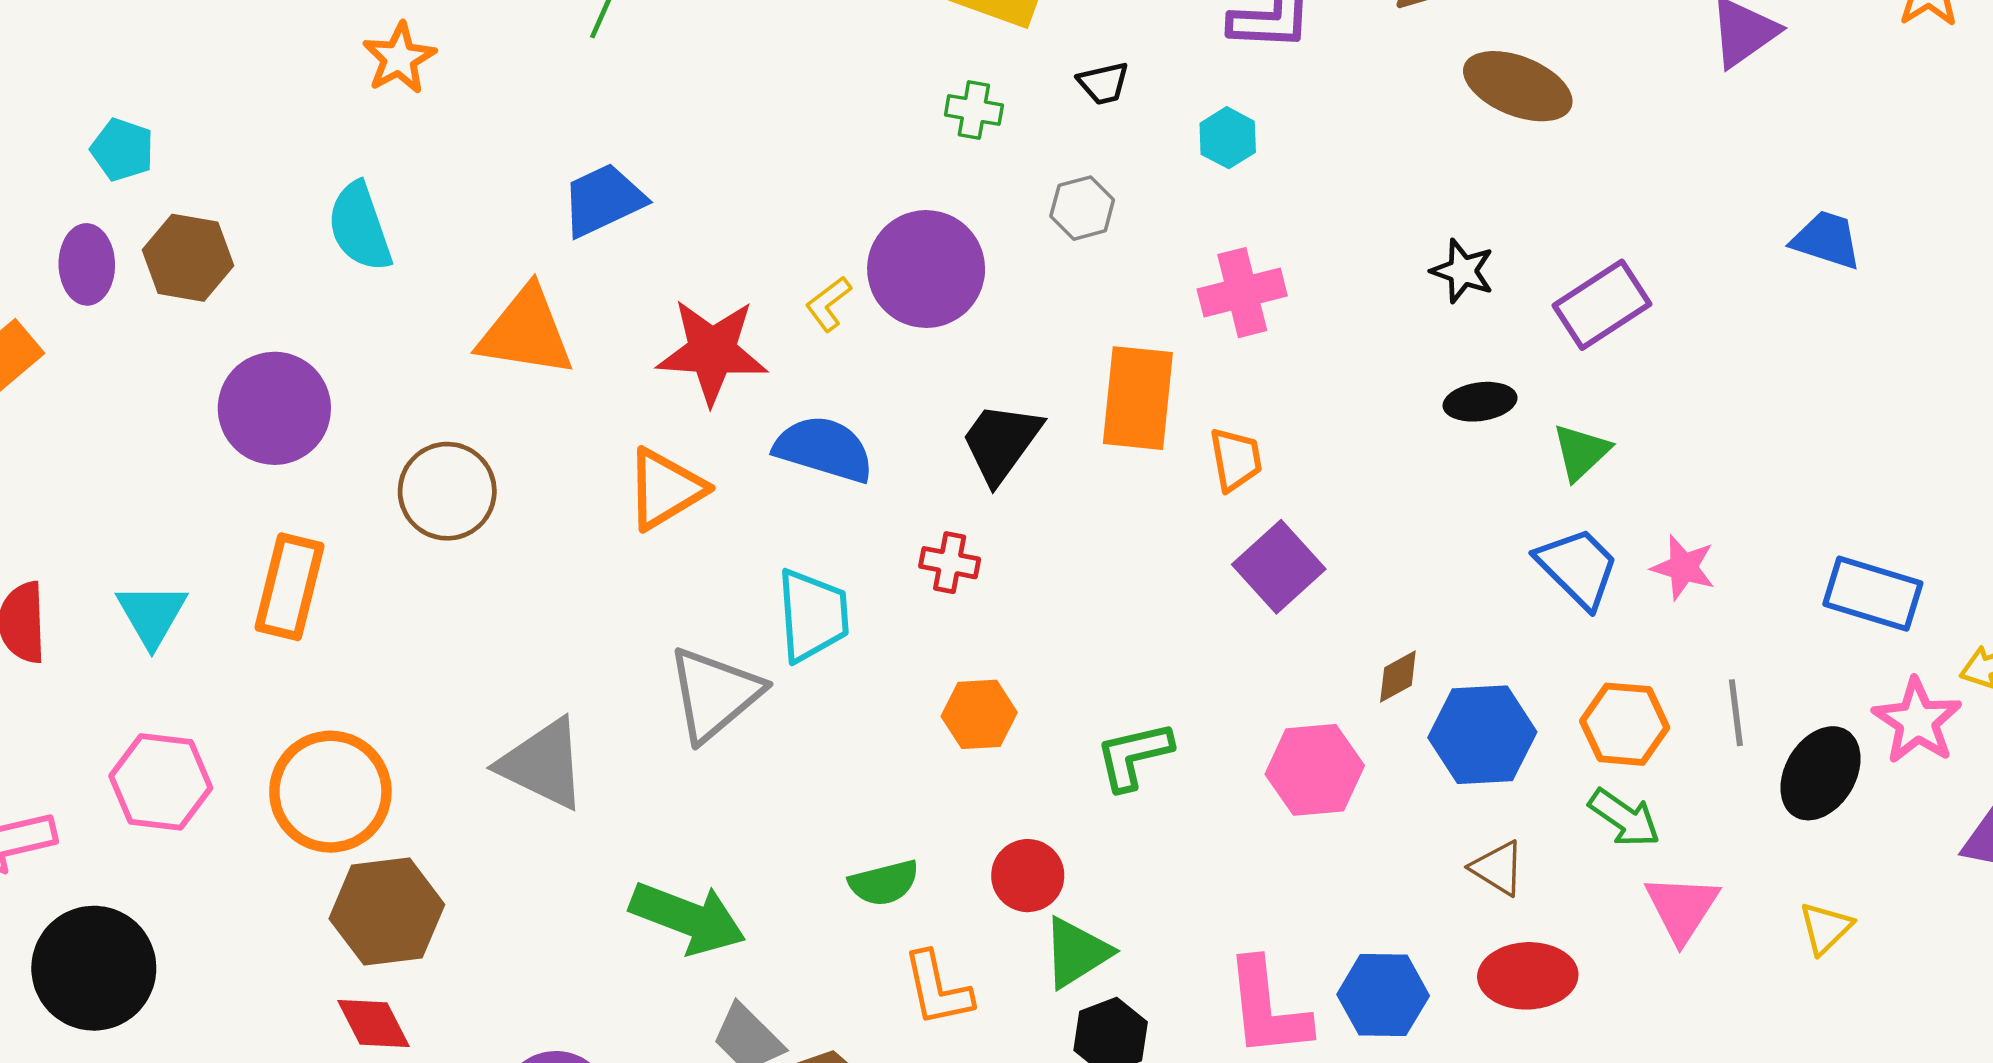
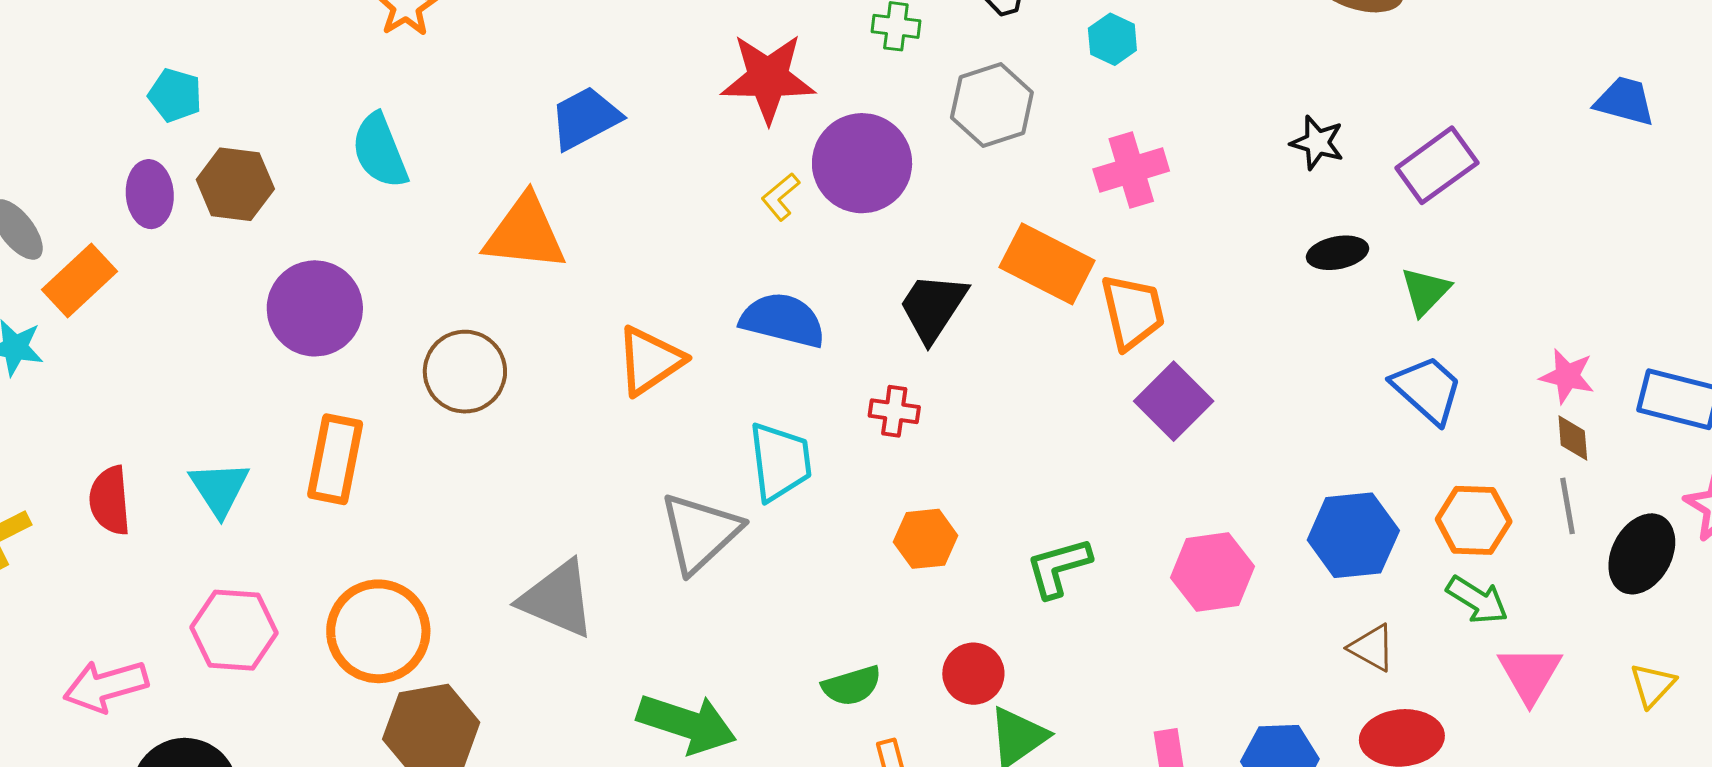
gray hexagon: (1082, 208) -> (992, 105), size x1.5
red star: (712, 351) -> (768, 78), moved
orange rectangle: (1138, 398) -> (1047, 264), turned -66
orange trapezoid: (1236, 459) -> (1133, 312), size x1.4
pink star: (1683, 567) -> (1567, 376), moved
brown diamond: (1398, 676) -> (1573, 438), moved, turned -63

